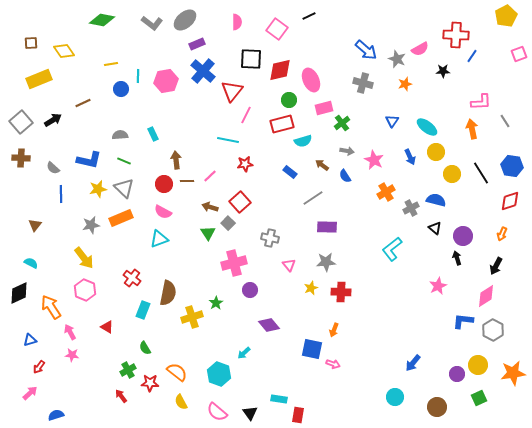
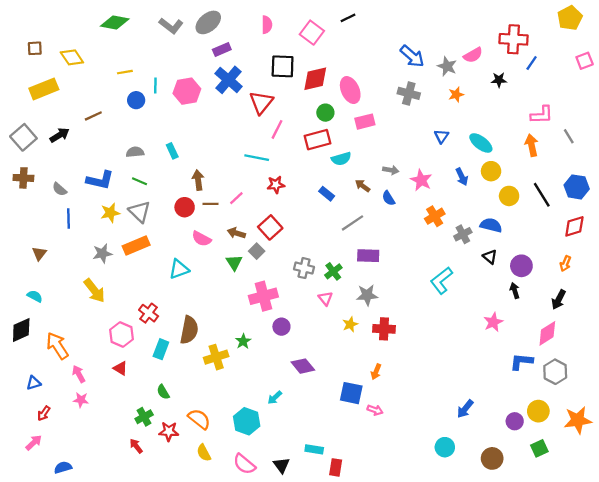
green cross: (342, 123) -> (333, 271), moved
pink semicircle: (163, 212) -> (201, 239), moved
pink hexagon: (85, 290) -> (121, 335), moved

